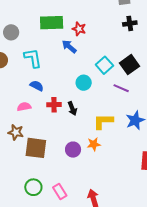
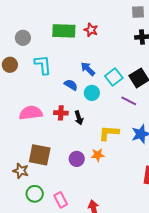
red star: (79, 29) -> (91, 30), moved
blue arrow: (69, 47) -> (88, 69), moved
blue semicircle: (37, 86) -> (71, 85), moved
pink semicircle: (24, 107) -> (31, 113), size x1.6
brown star: (16, 132) -> (21, 171), moved

